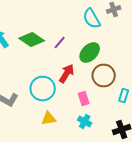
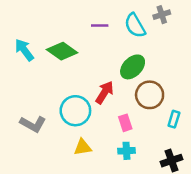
purple line: (60, 42) -> (100, 26), moved, turned 48
cyan cross: (85, 122) -> (126, 151), turned -32

